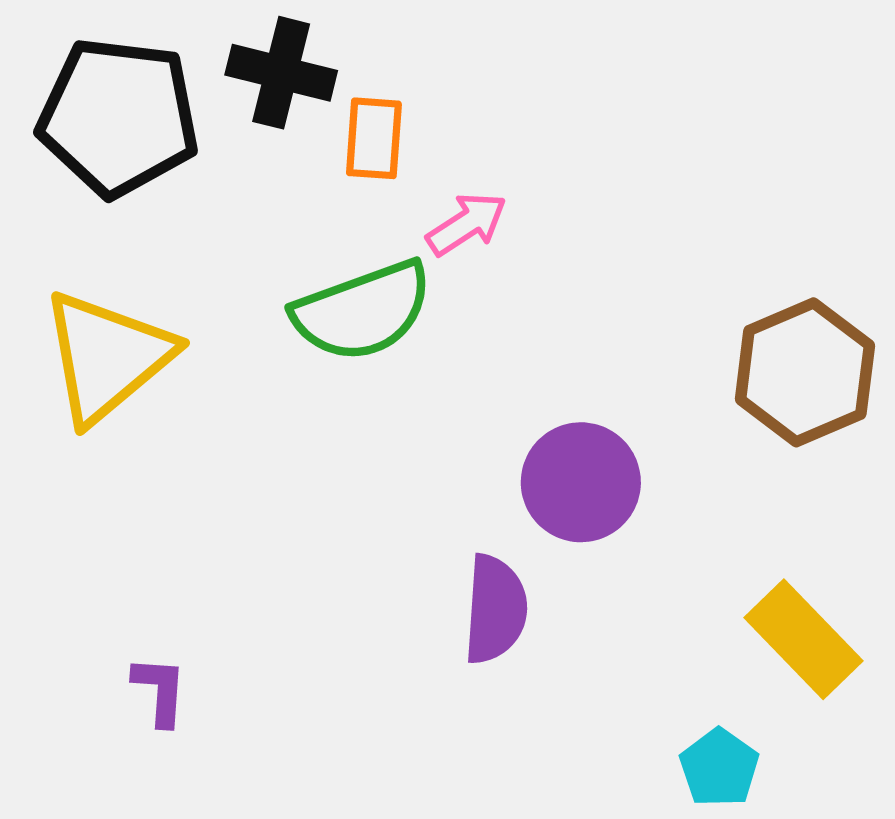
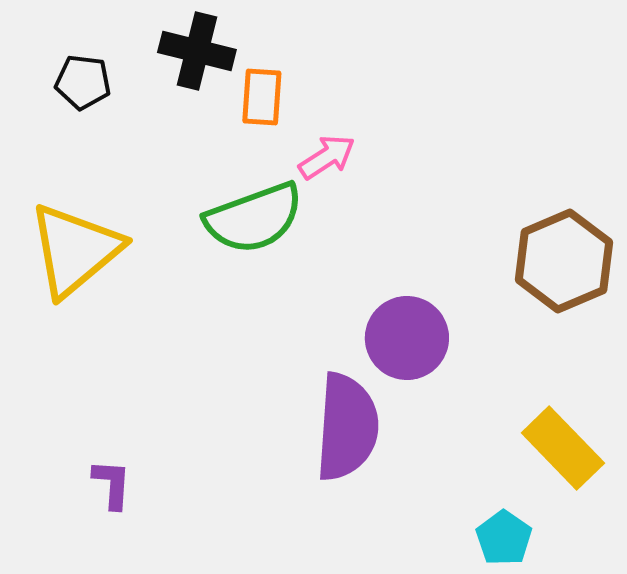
black pentagon: (118, 117) -> (83, 82), size x0.5
purple semicircle: (495, 609) -> (347, 427), size x1.4

